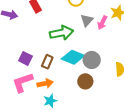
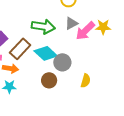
pink arrow: (102, 23) -> (85, 31), size x1.5
brown rectangle: (47, 62) -> (20, 49), size x1.5

